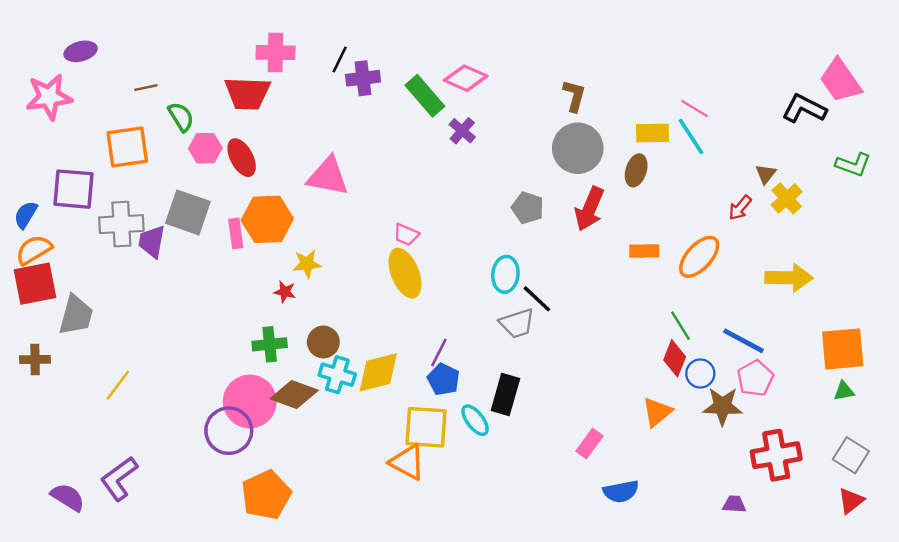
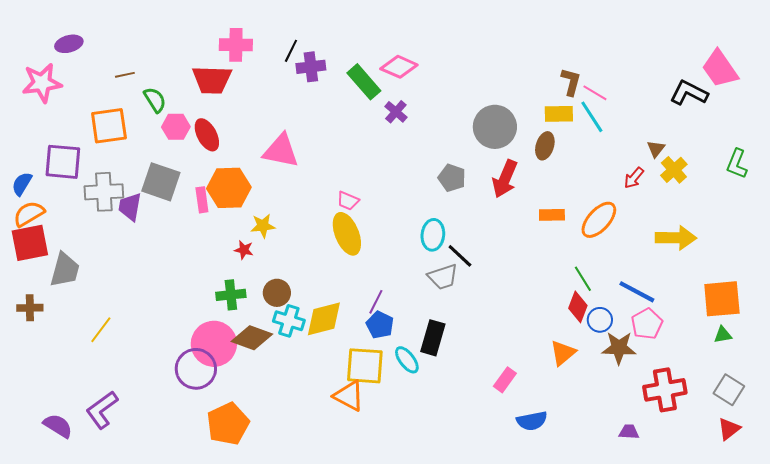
brown L-shape: (574, 96) -> (571, 82), moved
green L-shape: (853, 165) -> (737, 164), moved, turned 92

